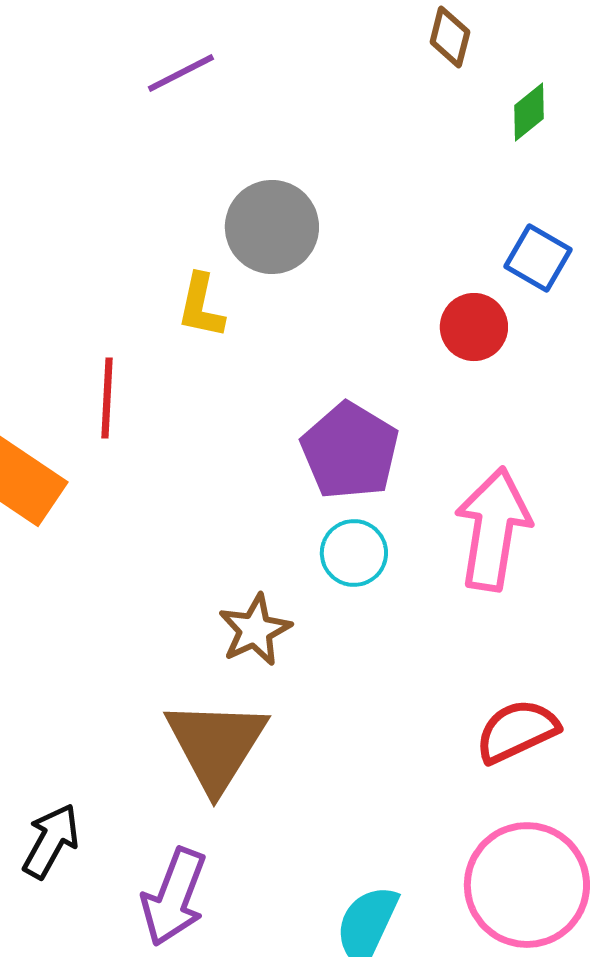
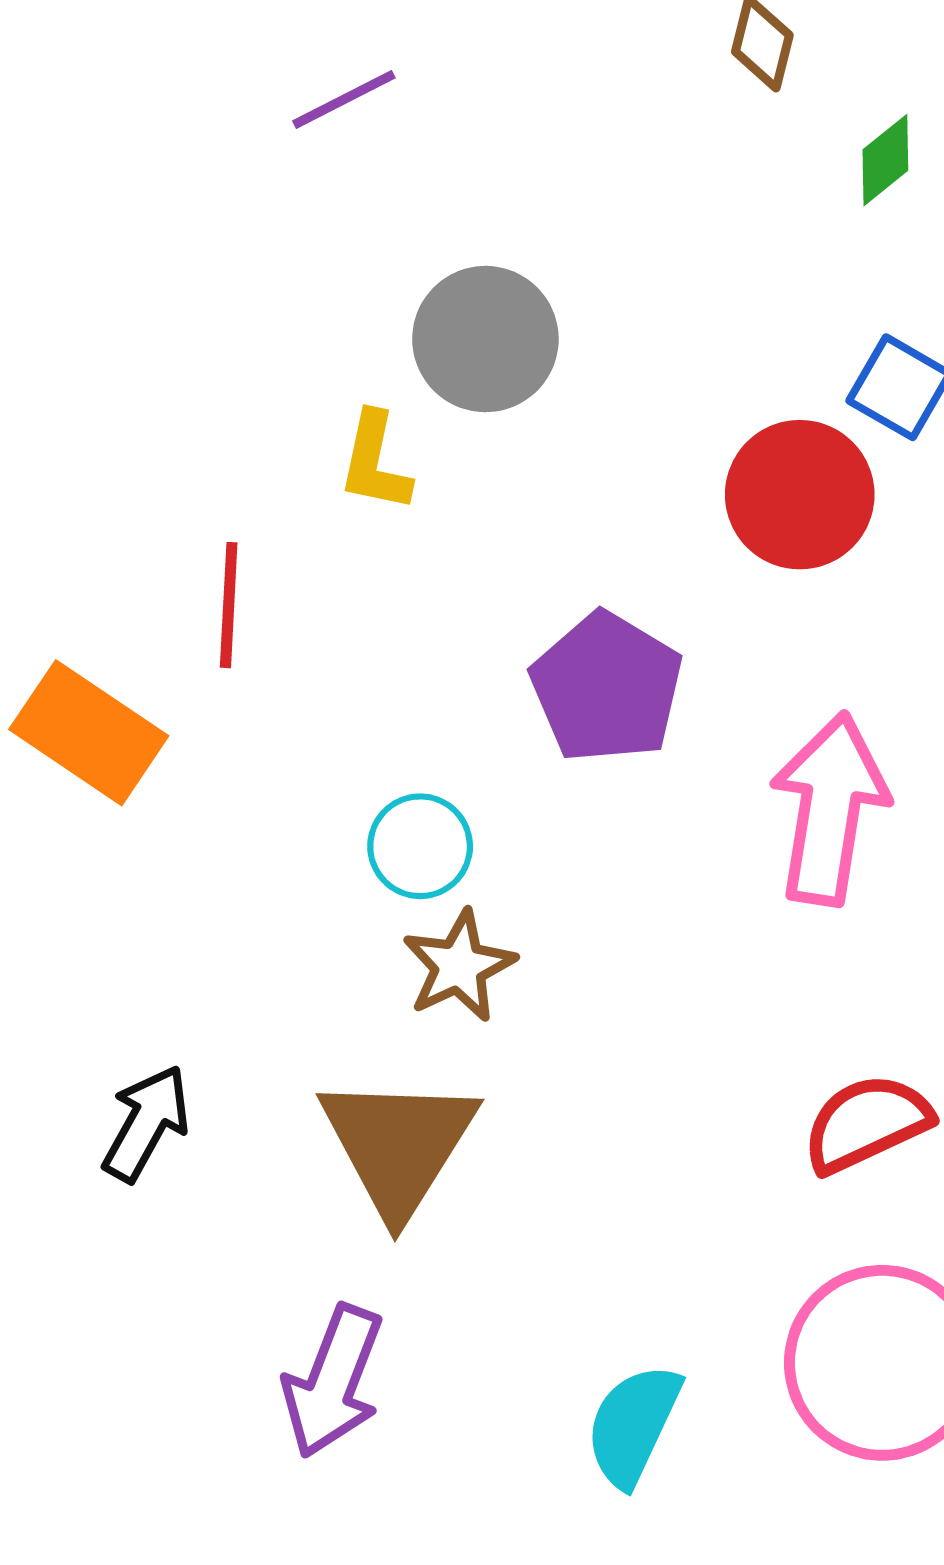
red circle: (474, 327) -> (800, 495), size x1.4
cyan circle: (354, 553) -> (420, 846), moved
black arrow: (51, 841) -> (146, 1123), moved

